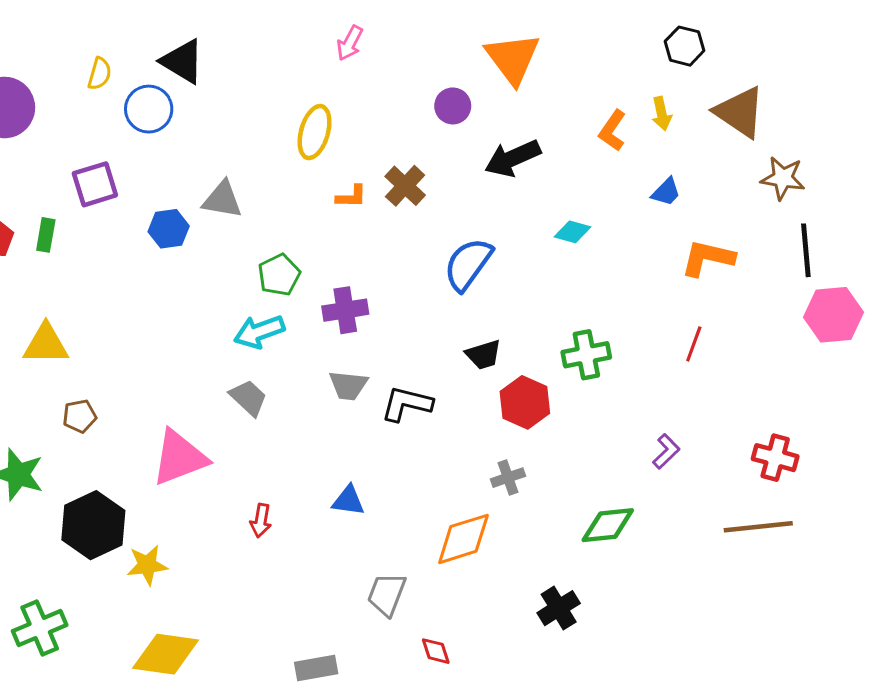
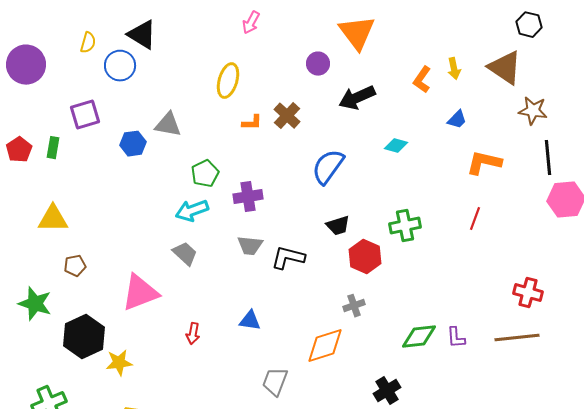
black hexagon: (685, 46) -> (529, 25), moved
purple L-shape: (666, 451) -> (456, 338), moved, turned 130

